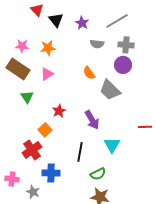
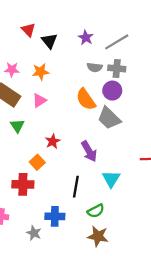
purple star: (82, 23) -> (86, 38), moved
gray cross: (126, 45) -> (117, 68), moved
purple circle: (123, 65) -> (112, 91), moved
orange semicircle: (89, 73) -> (86, 99), size x1.5
red cross: (32, 150) -> (23, 184), turned 36
blue cross: (51, 173) -> (55, 216), moved
gray star: (33, 192) -> (34, 233), moved

